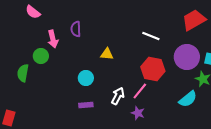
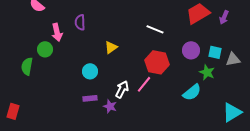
yellow triangle: (107, 54) -> (111, 47), turned -40
purple circle: (187, 57) -> (191, 50), size x0.7
purple star: (138, 113) -> (110, 106), moved

